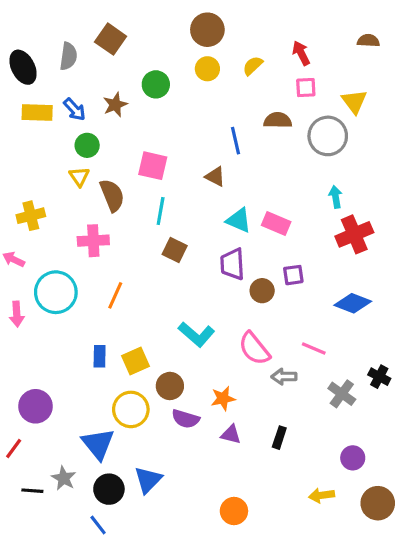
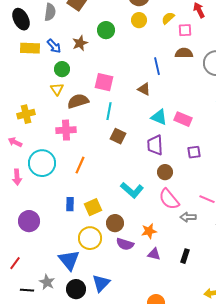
pink square: (306, 88) -> (185, 30), moved
brown semicircle: (112, 195) -> (78, 101), turned -85
brown circle: (262, 291) -> (165, 172), moved
purple circle: (36, 406) -> (29, 221), moved

